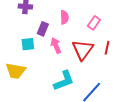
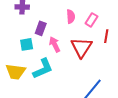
pink semicircle: (64, 17) -> (71, 16), moved
red line: (107, 48) -> (106, 36), moved
cyan L-shape: (64, 81) -> (43, 69), moved

